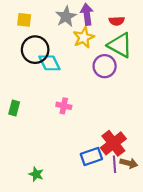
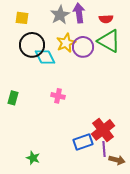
yellow star: (84, 37) -> (66, 43), moved
purple circle: (105, 66) -> (83, 47), moved
brown arrow: (129, 163) -> (117, 160), moved

